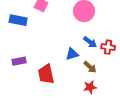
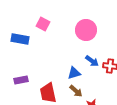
brown arrow: (90, 67) -> (76, 91), moved

